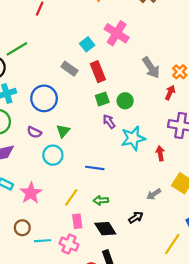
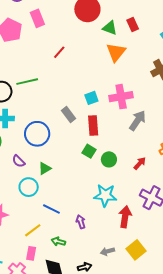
pink cross: (117, 33) -> (121, 97), turned 30
gray arrow: (151, 68) -> (137, 120), moved, turned -130
red arrow: (170, 93) -> (140, 163), moved
green square: (102, 99) -> (89, 151), turned 32
purple arrow: (109, 122) -> (81, 222), moved
red arrow: (160, 153) -> (125, 217), size x1.5
blue line: (95, 168) -> (51, 209), moved

